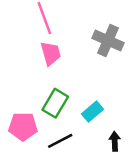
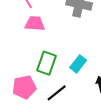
pink trapezoid: (51, 53) -> (35, 24), turned -60

